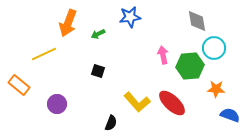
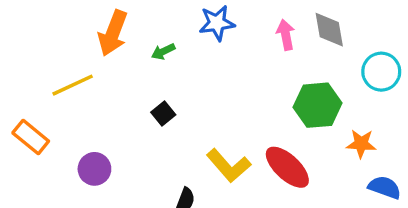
cyan circle: (214, 48) -> (381, 72), moved
pink arrow: (163, 55) -> (286, 35), moved
black square: (98, 71) -> (163, 114), turned 32

